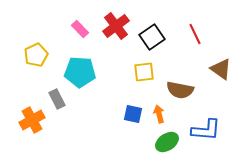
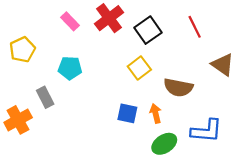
cyan pentagon: (80, 72) -> (70, 68), size x0.7
yellow square: (144, 72) -> (139, 68), turned -30

